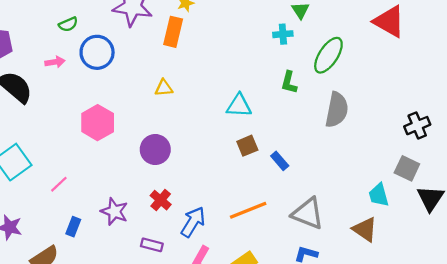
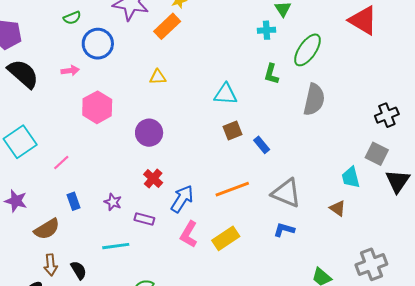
orange rectangle: (173, 32) -> (167, 26), turned 32
pink arrow: (55, 62) -> (70, 71), moved
purple star: (114, 211) -> (113, 202), moved, size x0.7
blue rectangle: (73, 227) -> (73, 201), turned -42
brown triangle: (365, 229) -> (338, 208), size x0.7

